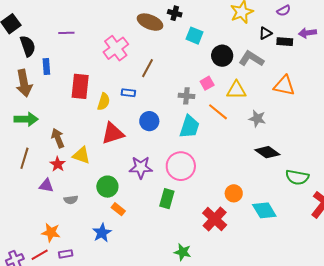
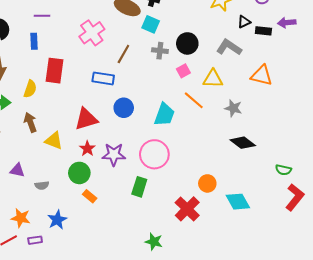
cyan square: (194, 36) -> (151, 24), moved
black circle: (222, 56) -> (187, 43), moved
blue rectangle: (46, 66) -> (34, 41), moved
blue rectangle: (128, 93) -> (103, 78), size x1.5
gray cross: (186, 96) -> (160, 51), moved
yellow semicircle: (104, 102) -> (30, 89), moved
red star: (58, 164) -> (87, 149), moved
green semicircle: (297, 177) -> (283, 170), moved, size x0.7
blue star: (102, 233) -> (57, 220), moved

